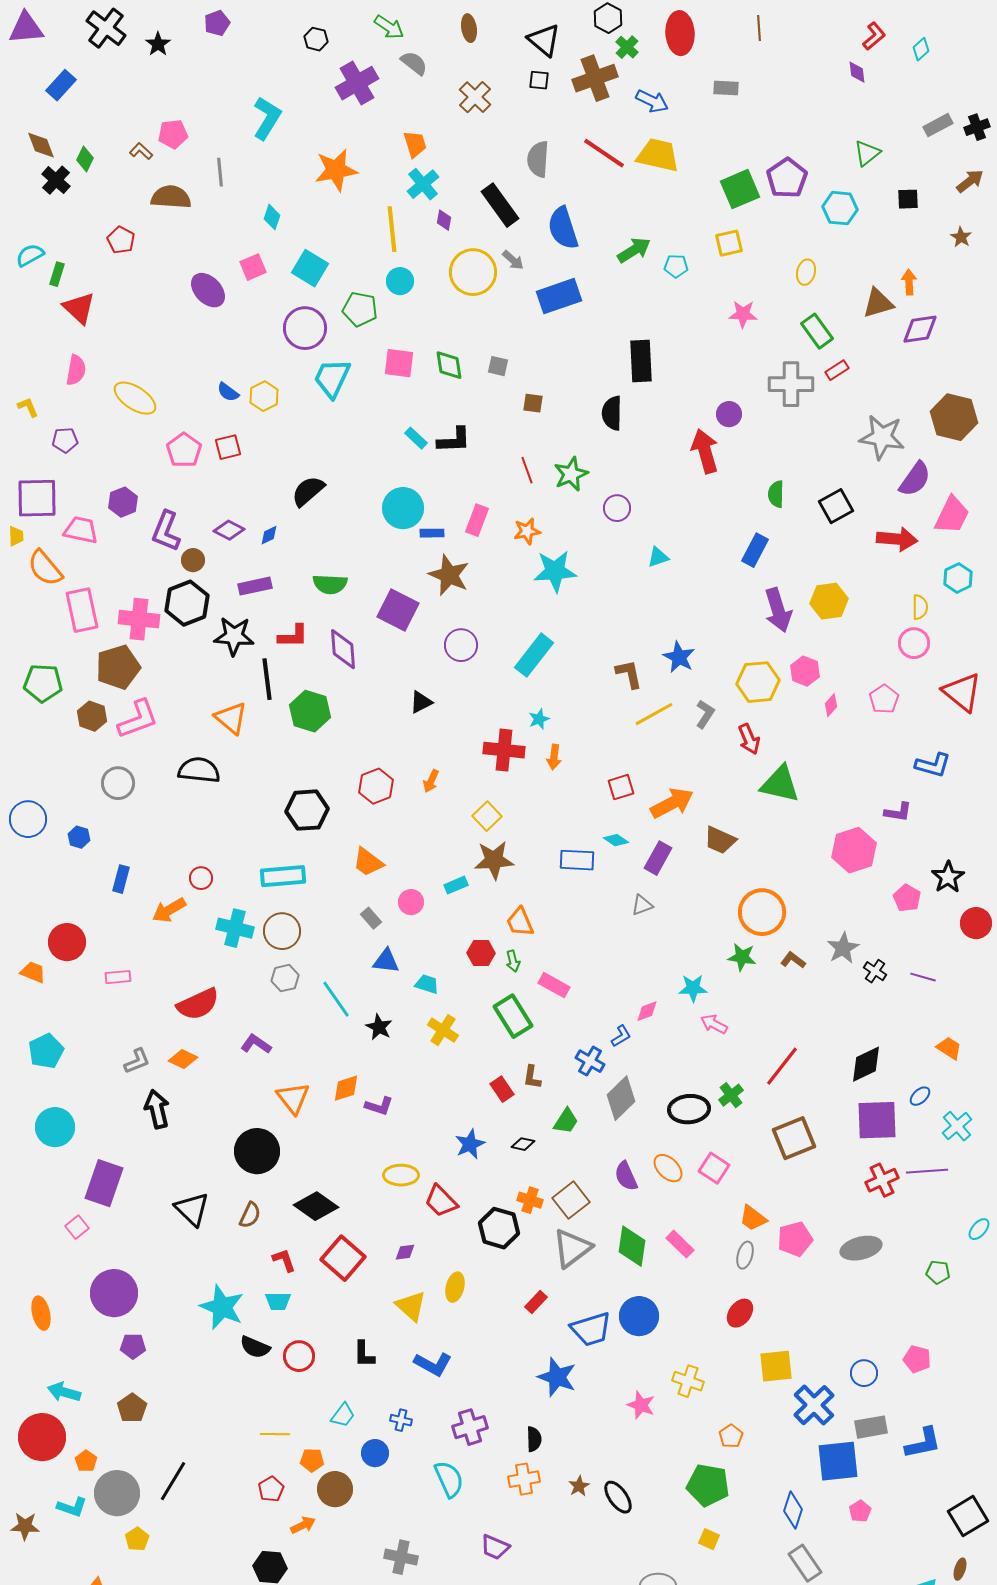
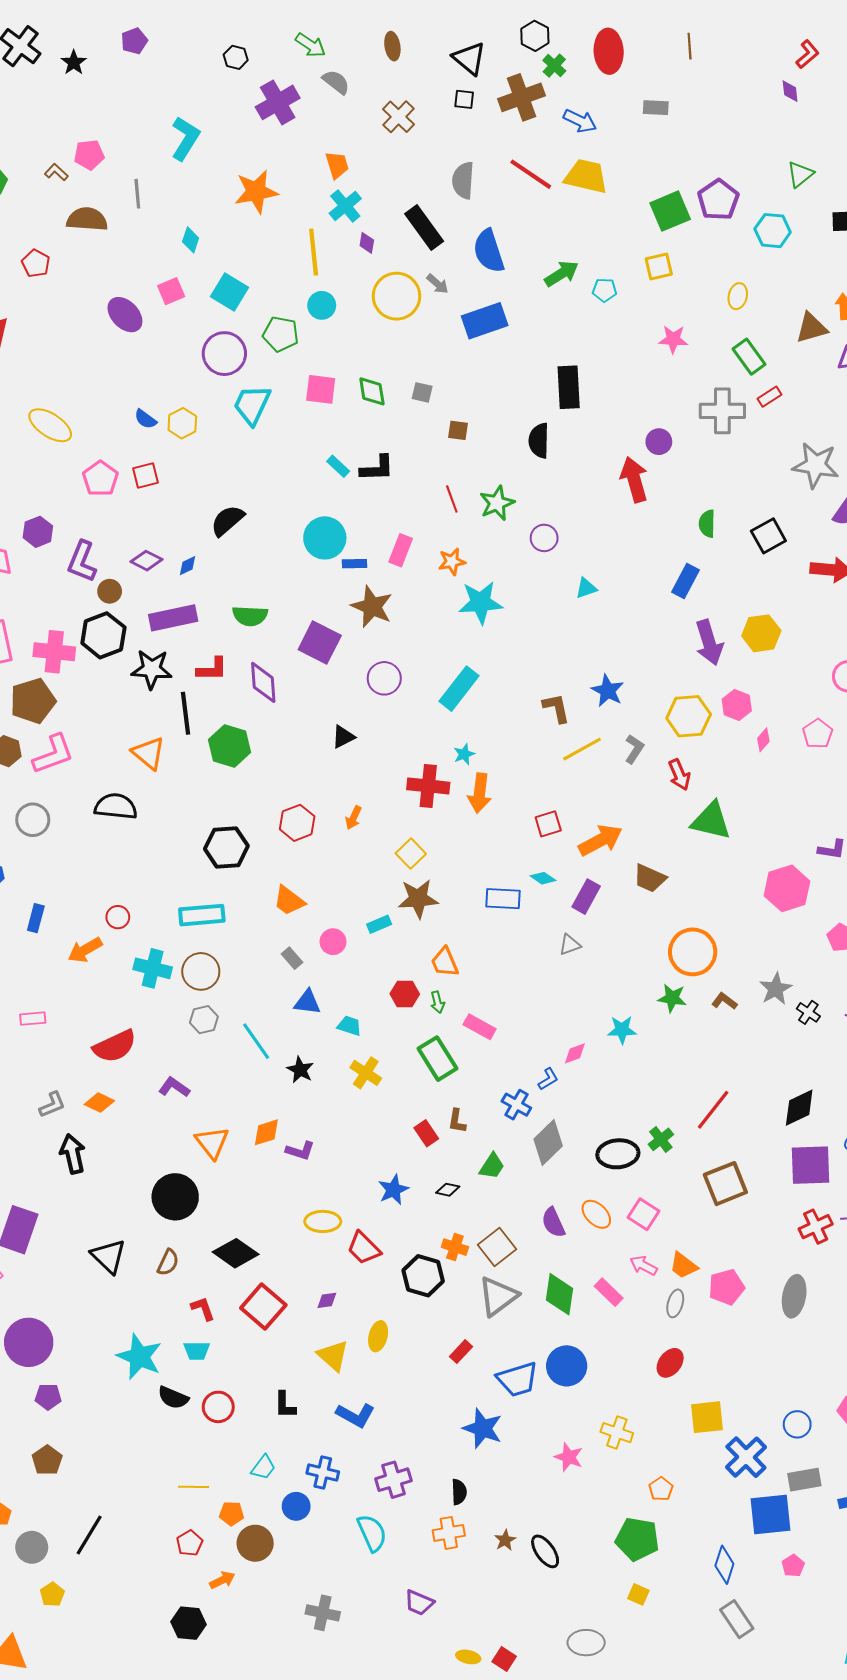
purple rectangle: (255, 586) -> (173, 618), size x1.4
orange arrow: (554, 757) -> (480, 793), size x1.5
pink arrow: (714, 1024) -> (643, 1266), moved
gray ellipse: (861, 1248) -> (794, 1296), turned -66
blue cross: (401, 1420) -> (323, 1472), size x1.4
gray circle: (117, 1493) -> (32, 1547), size x0.7

